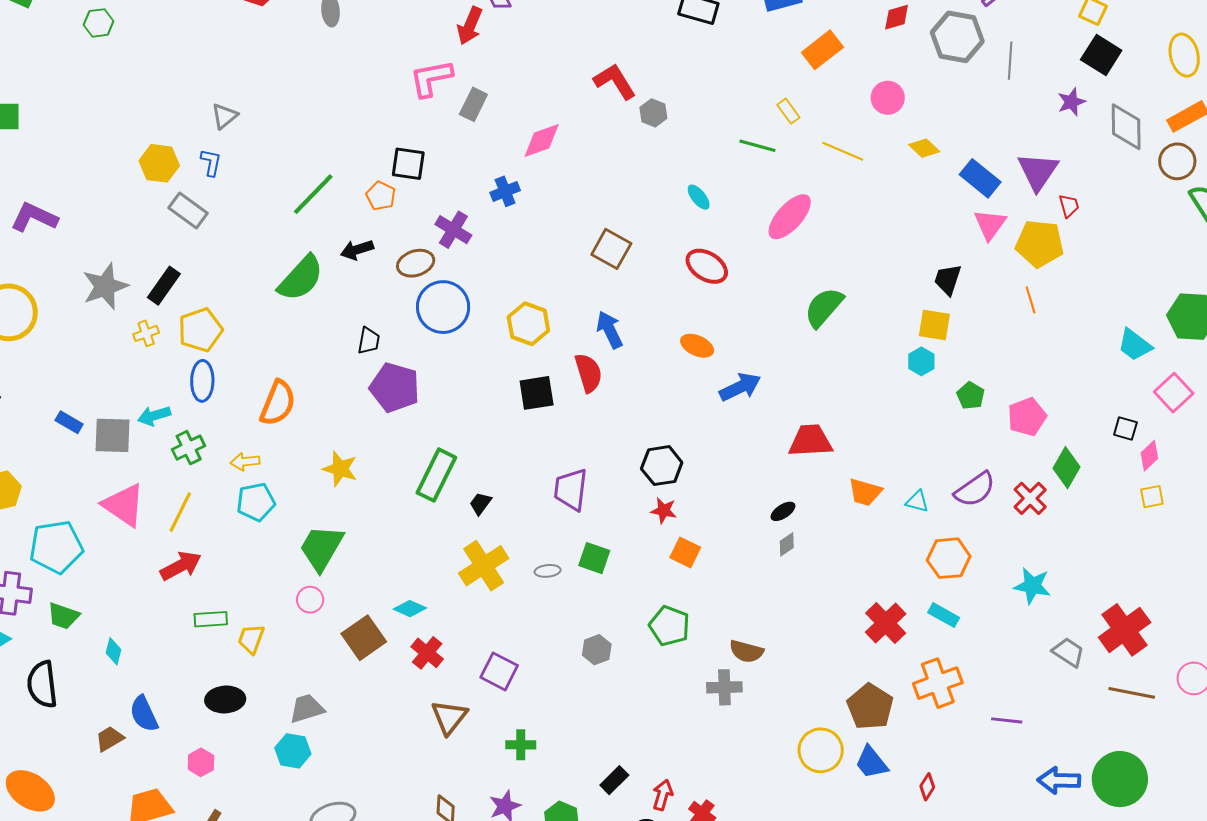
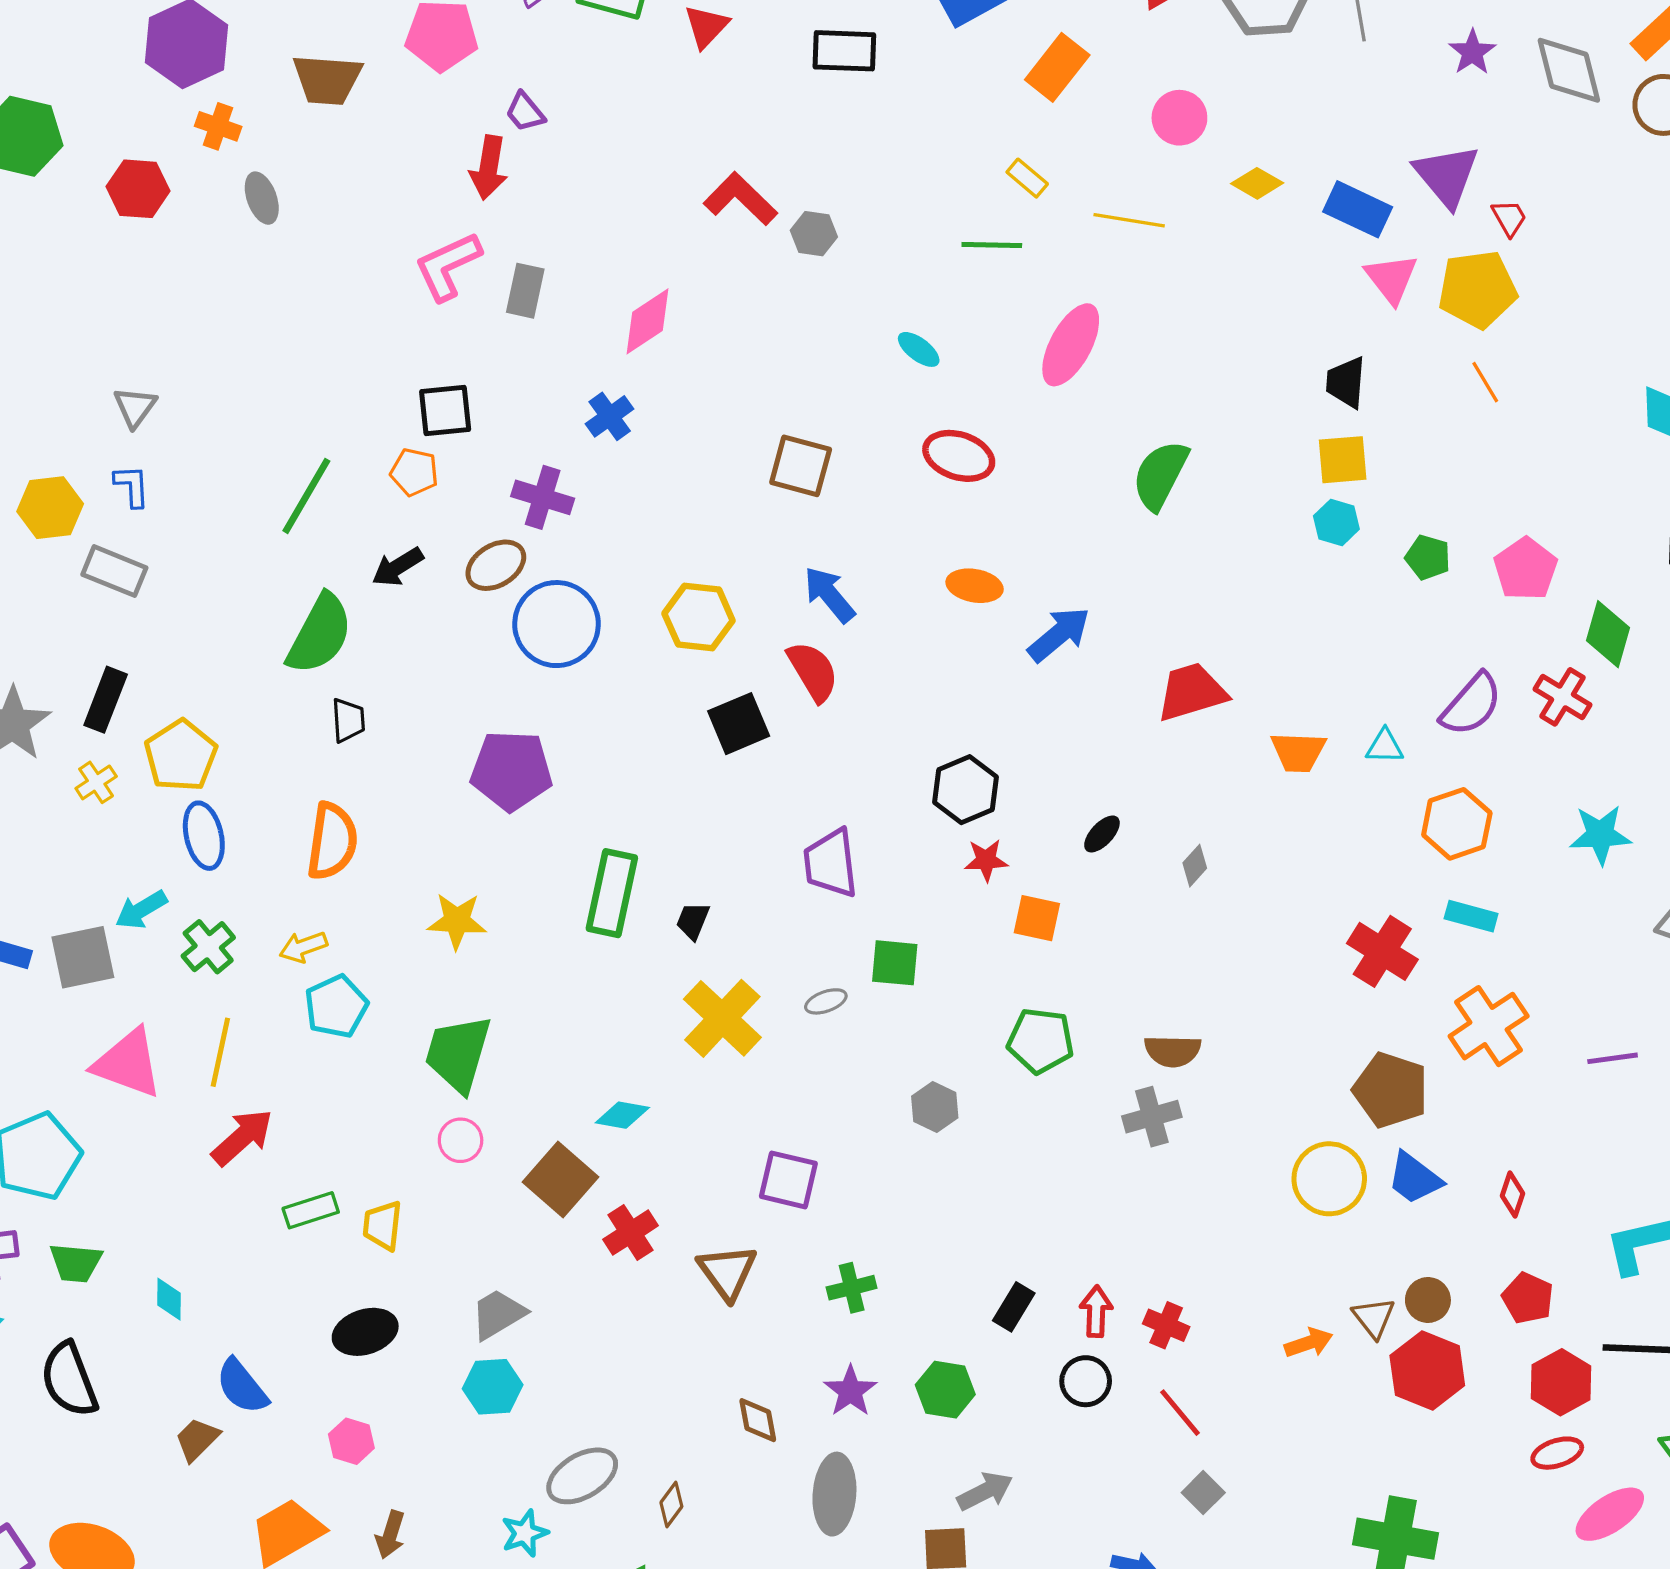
black trapezoid: (369, 341) -> (348, 720), moved
black ellipse: (783, 511) -> (1102, 834), moved
red cross: (427, 653) -> (631, 1233), moved, turned 32

